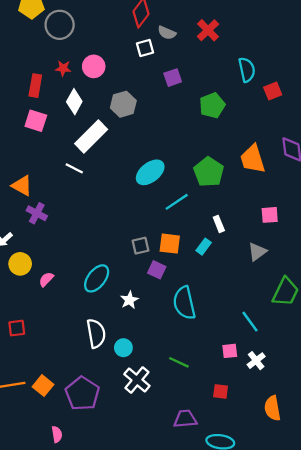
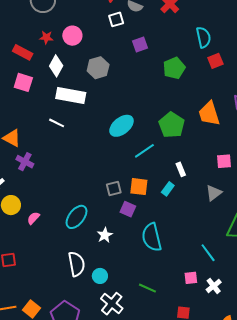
red rectangle: (35, 86) -> (23, 52), turned -72
red square: (273, 91) -> (215, 61), moved
white rectangle: (91, 136) -> (71, 96), turned 56

